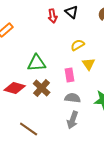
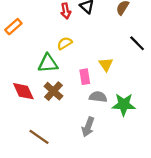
yellow semicircle: (78, 45) -> (65, 43), moved
red diamond: (15, 88) -> (23, 91), turned 50
gray semicircle: (73, 98) -> (98, 97), moved

